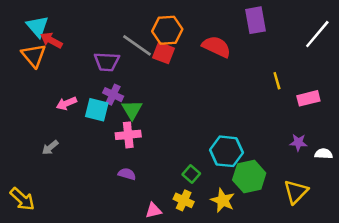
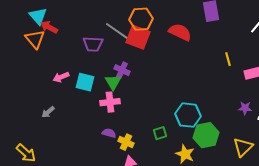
red square: (163, 53) -> (138, 37), size x1.4
purple cross: (113, 95) -> (122, 70), moved
green square: (191, 174) -> (160, 133), turned 32
yellow cross: (184, 200) -> (126, 142), moved

